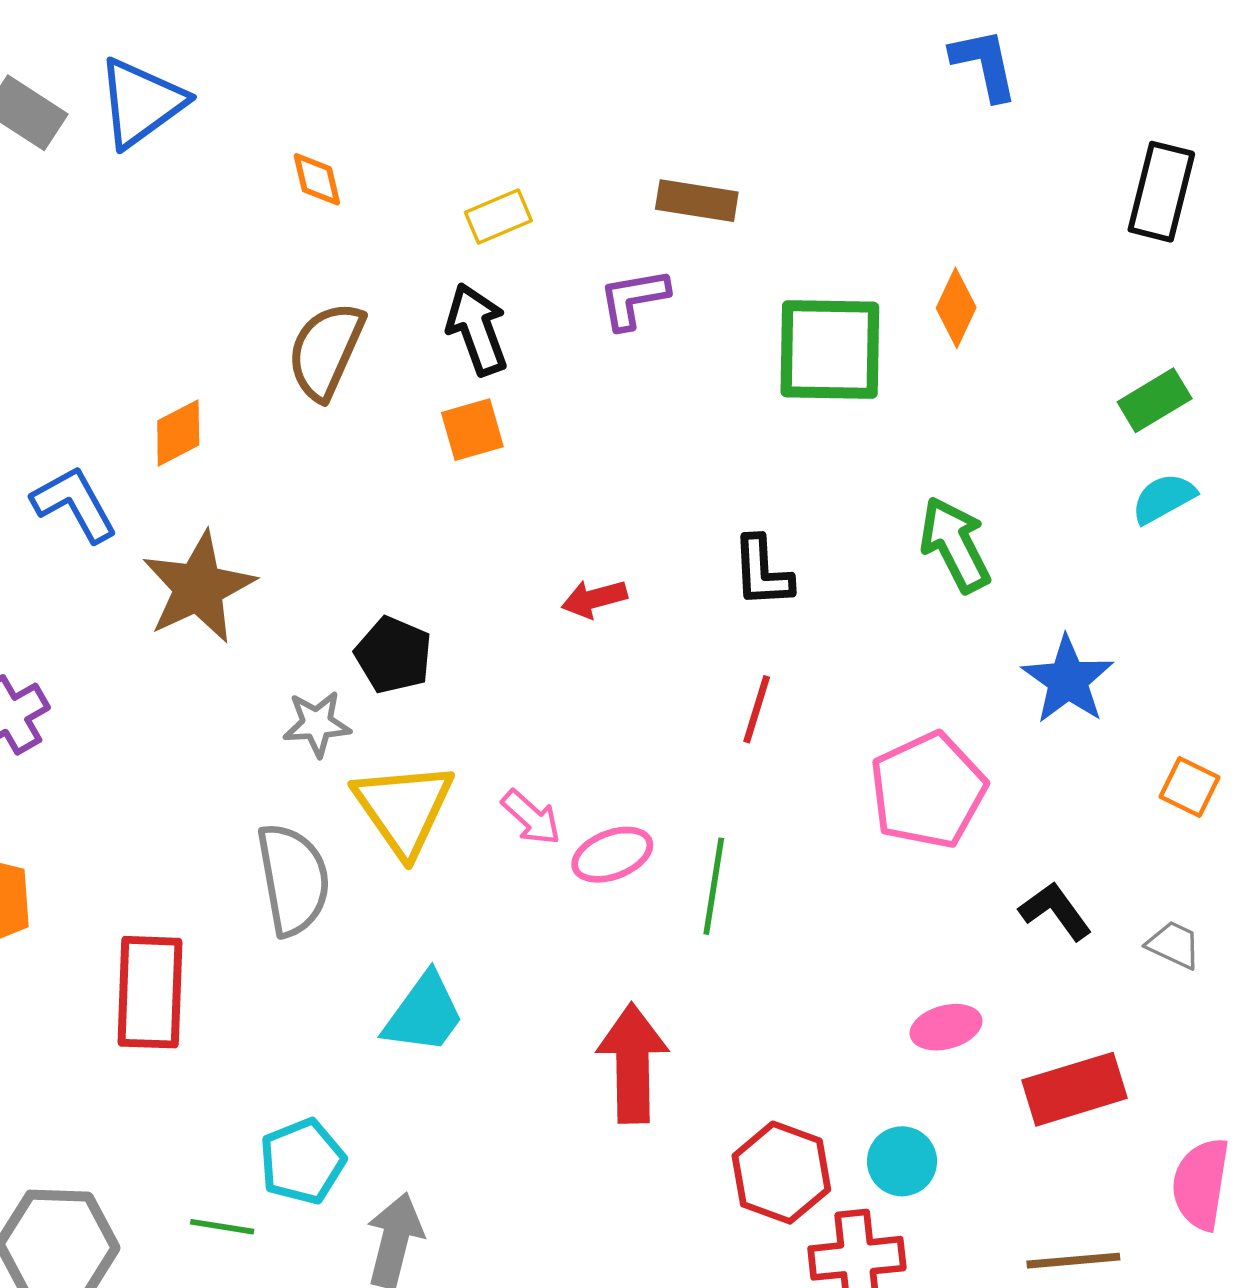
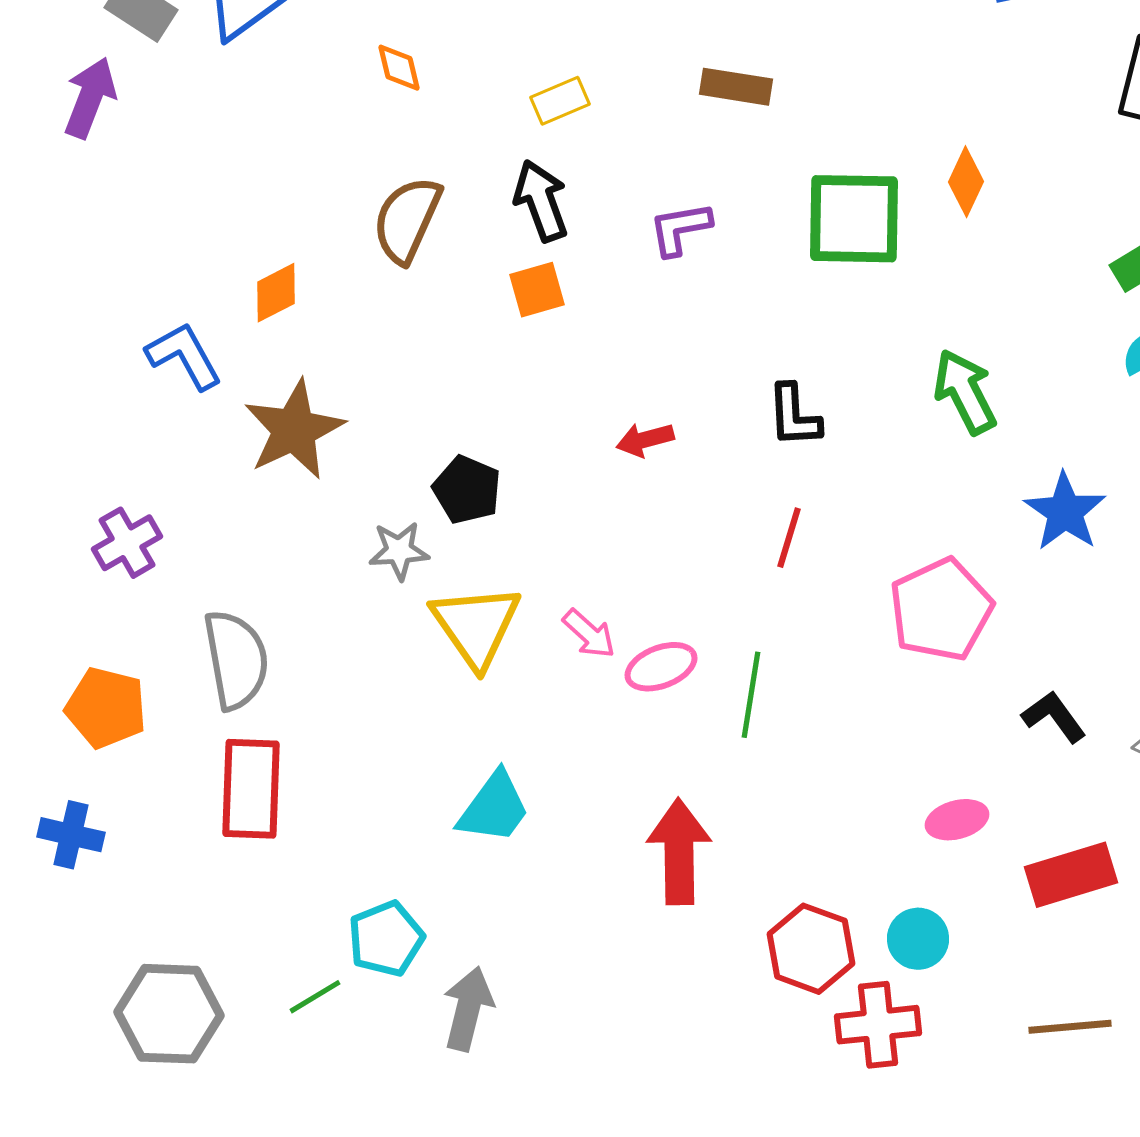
purple L-shape: (634, 299) -> (680, 229), moved
gray semicircle: (293, 879) -> (236, 660), moved
green line: (222, 1227) -> (315, 997), turned -40

